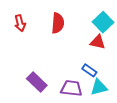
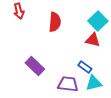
red arrow: (20, 23) -> (19, 11), moved
purple rectangle: (37, 82) -> (35, 66), moved

